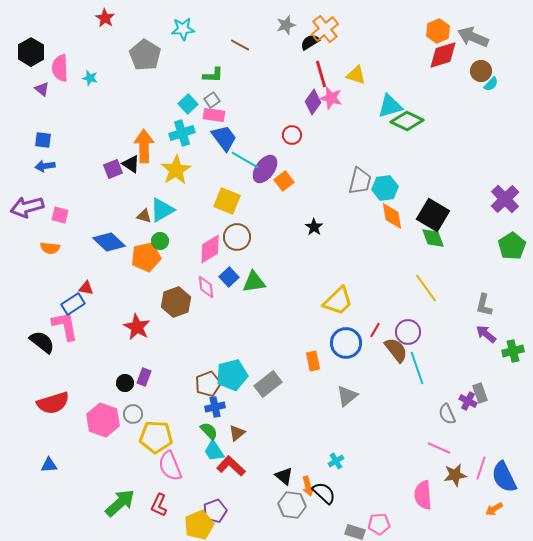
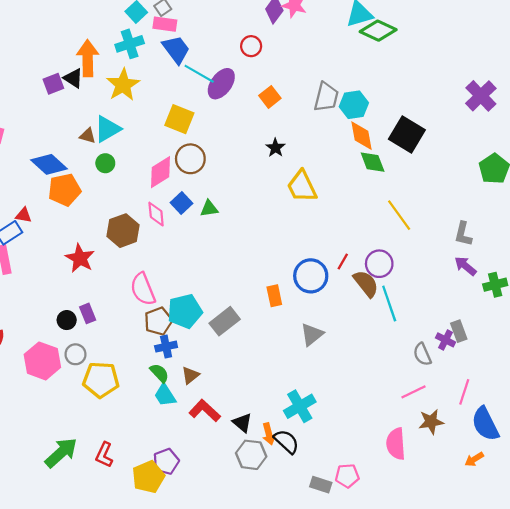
orange square: (284, 181) -> (270, 97), moved
purple cross: (505, 199) -> (481, 96), moved
green diamond: (433, 238) -> (373, 162), moved
orange pentagon: (146, 257) -> (64, 190), moved
green triangle: (254, 282) -> (209, 209), size x0.7
yellow trapezoid: (338, 301) -> (302, 186), moved, turned 108
purple rectangle: (144, 377) -> (88, 313), turned -42
pink line: (439, 448) -> (413, 392), turned -50
cyan cross: (336, 461) -> (300, 406), size x1.8
pink semicircle: (170, 466) -> (143, 289), moved
red L-shape: (231, 466) -> (205, 411), moved
pink line: (481, 468) -> (464, 392), moved

